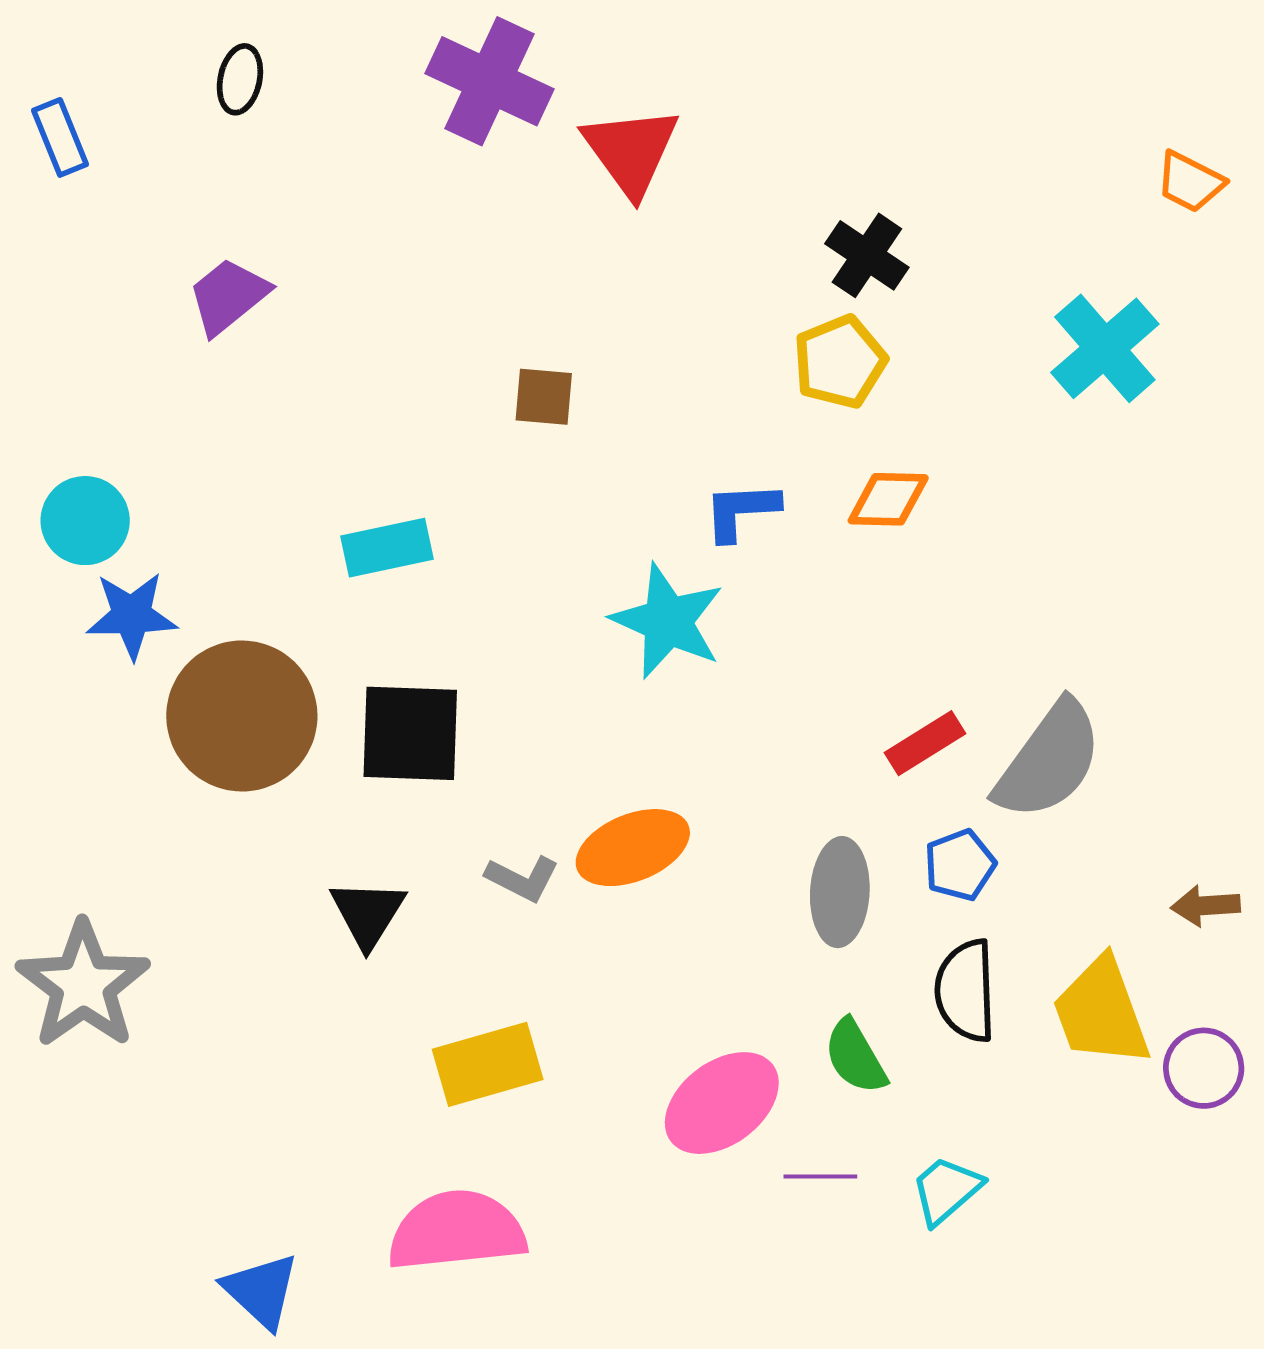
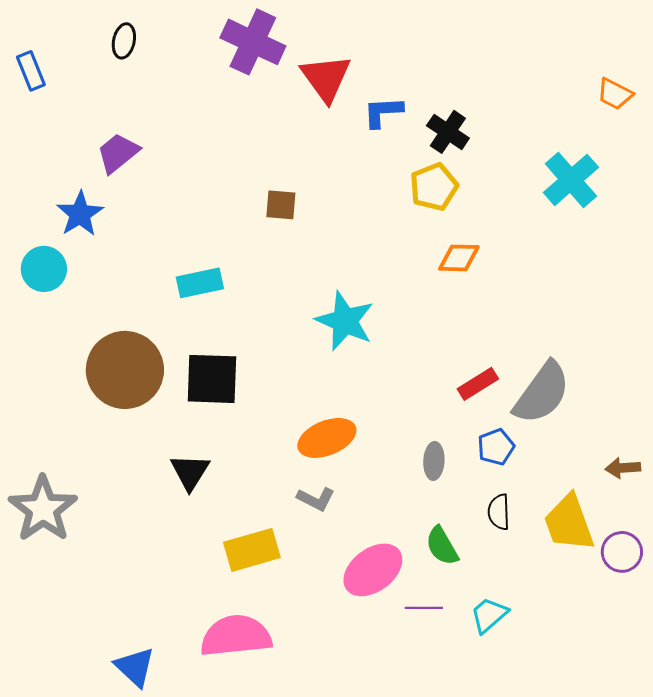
blue L-shape: (741, 511) -> (383, 112), moved
blue star: (132, 615) -> (80, 214), moved, turned -30
gray L-shape: (522, 879) -> (316, 499), moved
gray ellipse: (840, 892) -> (434, 461), size x0.7
black semicircle: (966, 991) -> (499, 512), size x0.7

